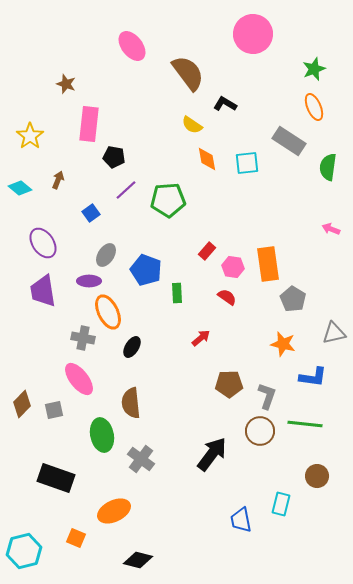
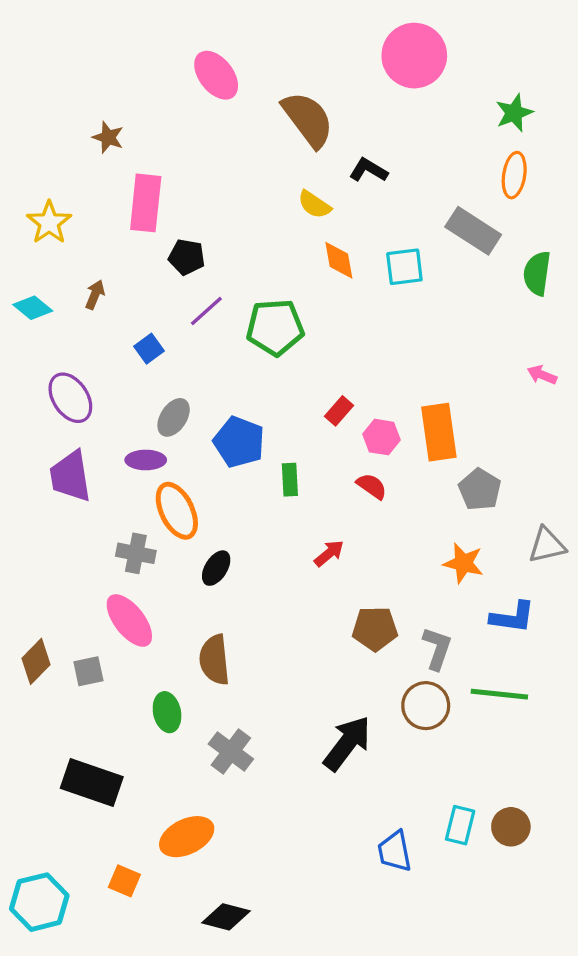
orange ellipse: (314, 107) -> (514, 175), turned 32
green ellipse: (102, 435) -> (167, 712), size x0.7
brown circle: (317, 476) -> (511, 827), moved

